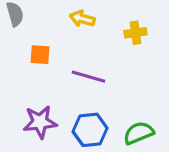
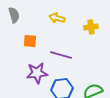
purple star: (40, 122) -> (37, 73), moved

